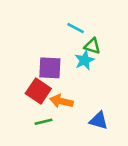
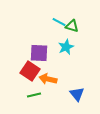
green triangle: (92, 46) -> (72, 26), moved
blue triangle: (99, 120) -> (77, 94), turned 35

